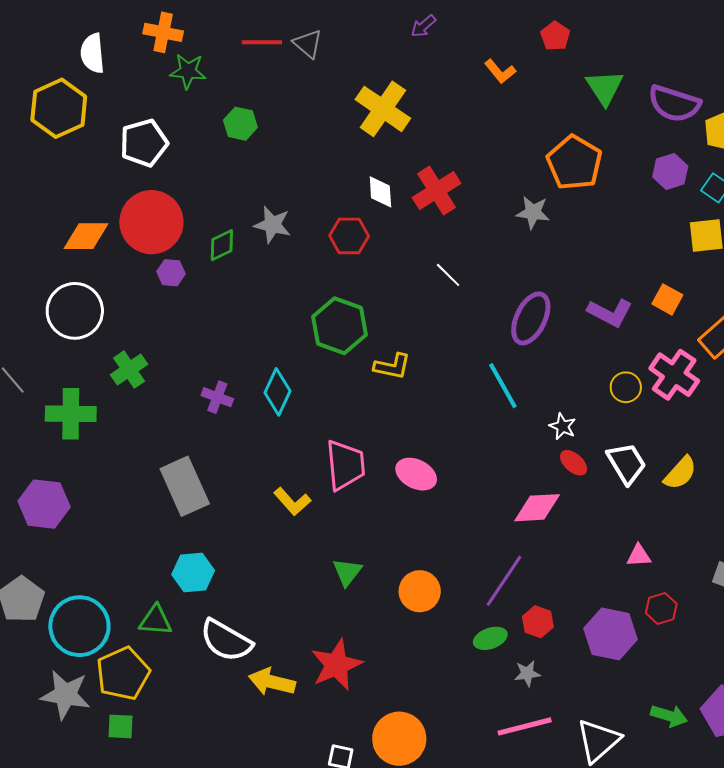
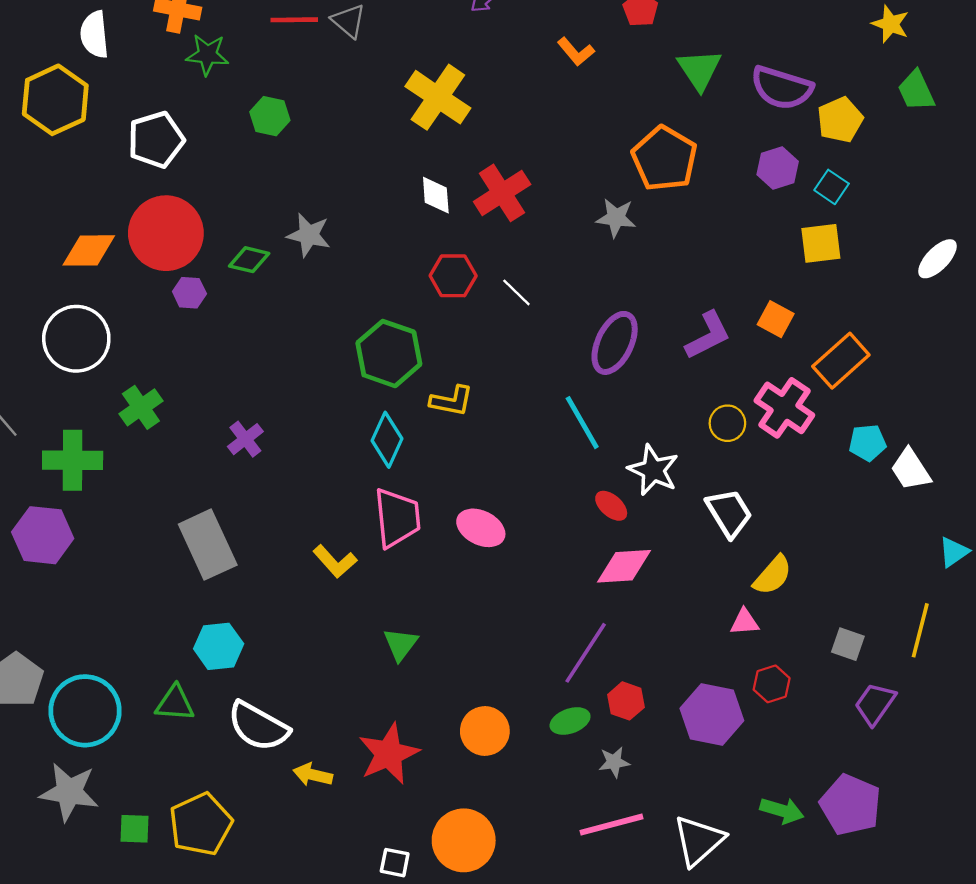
red hexagon: (349, 236) -> (453, 276), moved
green diamond: (222, 245) -> (249, 260), turned 40
purple L-shape: (610, 313) -> (708, 335), turned -54
cyan diamond: (277, 392) -> (387, 440), moved
purple cross: (217, 397) -> (245, 439), turned 32
white star: (563, 426) -> (653, 470), size x1.6
red ellipse: (574, 463) -> (611, 506), moved
yellow semicircle: (680, 473) -> (773, 575), moved
purple hexagon: (44, 504) -> (43, 535), moved
orange circle: (420, 591) -> (485, 731), moved
yellow pentagon: (123, 673) -> (201, 824), moved
yellow arrow: (272, 682) -> (313, 775), size x0.7

